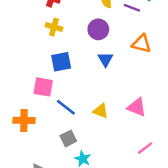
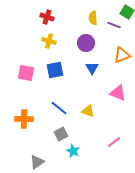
orange triangle: (141, 44) -> (122, 55), turned -36
pink square: (43, 87) -> (26, 73), moved
pink triangle: (137, 107) -> (118, 93), moved
pink line: (145, 148) -> (114, 142), moved

